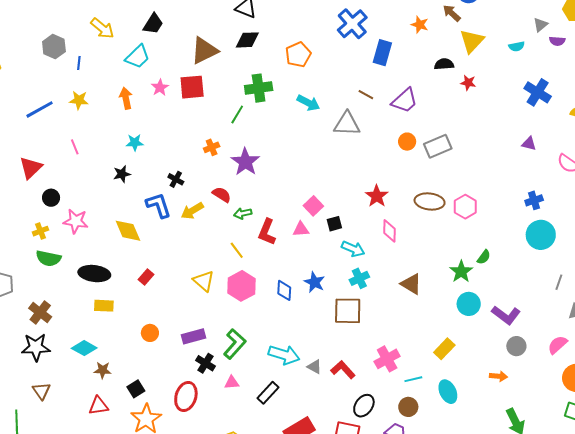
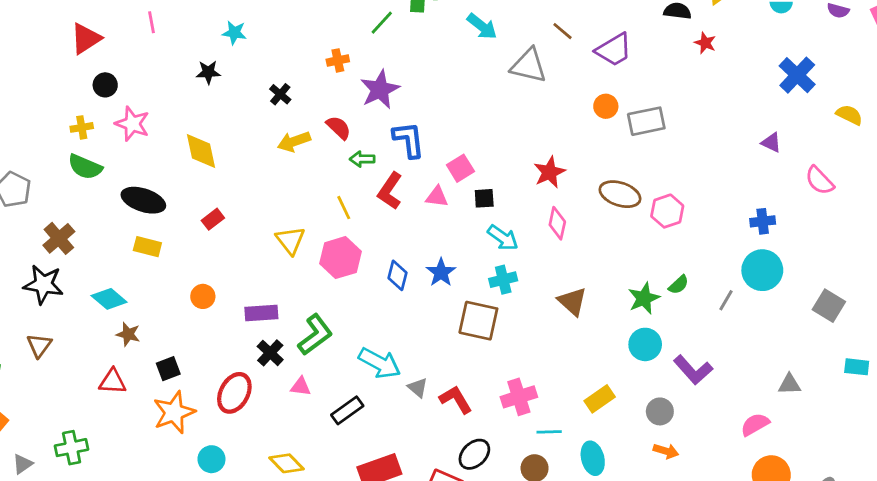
blue L-shape: (158, 205) -> (409, 140), moved
gray line: (559, 282) -> (726, 300), moved
gray circle: (516, 346) -> (660, 411), moved

